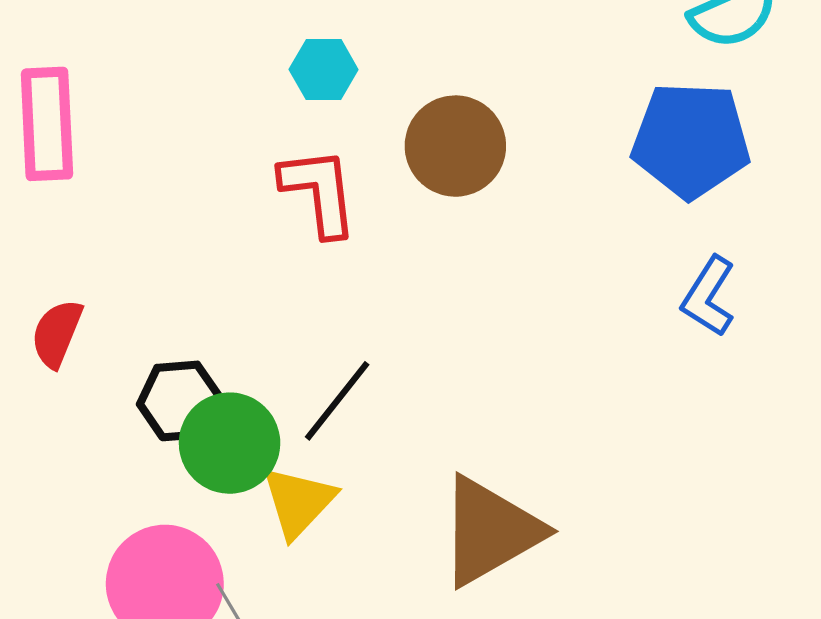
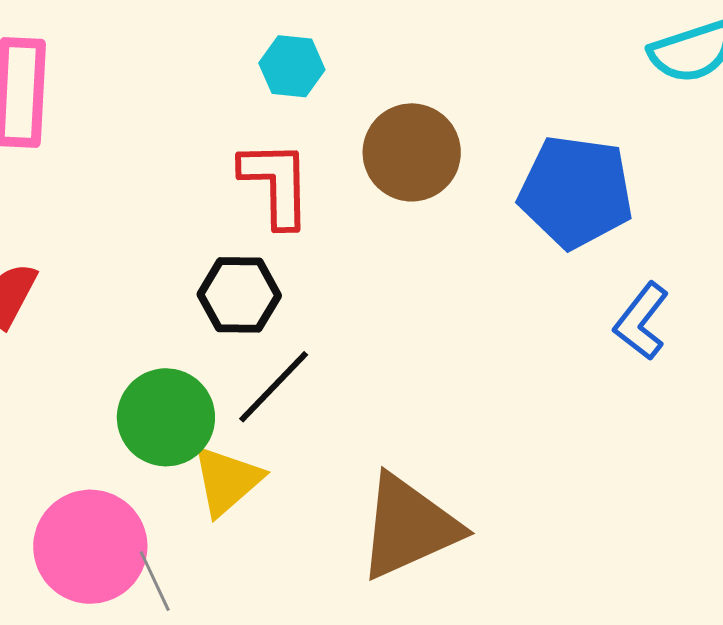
blue pentagon: (691, 140) -> (576, 192), moved
black hexagon: (180, 401) -> (239, 295), moved

